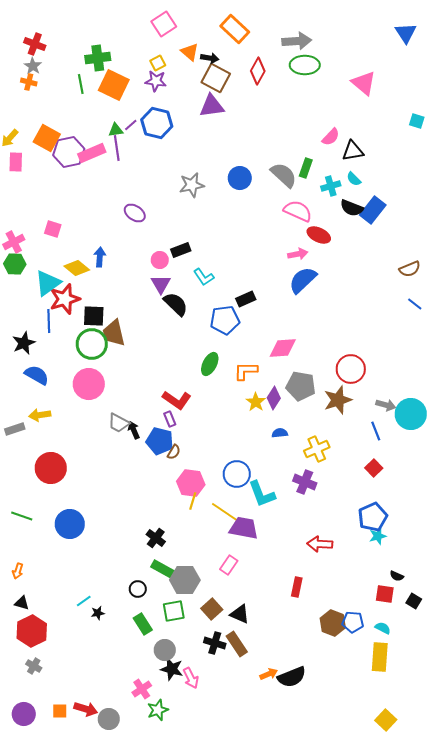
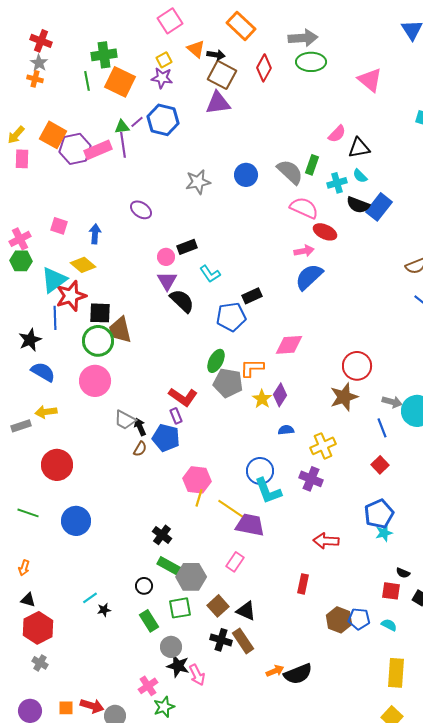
blue arrow: (100, 257) -> (95, 234), moved
gray pentagon: (301, 386) -> (228, 383), moved
brown semicircle: (174, 452) -> (140, 449), moved
blue circle: (237, 474) -> (260, 471), moved
yellow rectangle: (380, 657) -> (396, 673), moved

